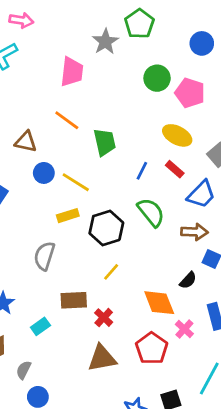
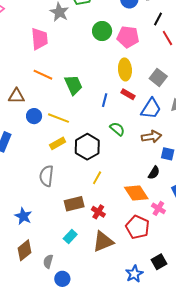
yellow ellipse: (177, 135) -> (125, 69), turned 70
green semicircle: (151, 212) -> (117, 129), size x0.7
cyan rectangle: (40, 326) -> (70, 237), moved

